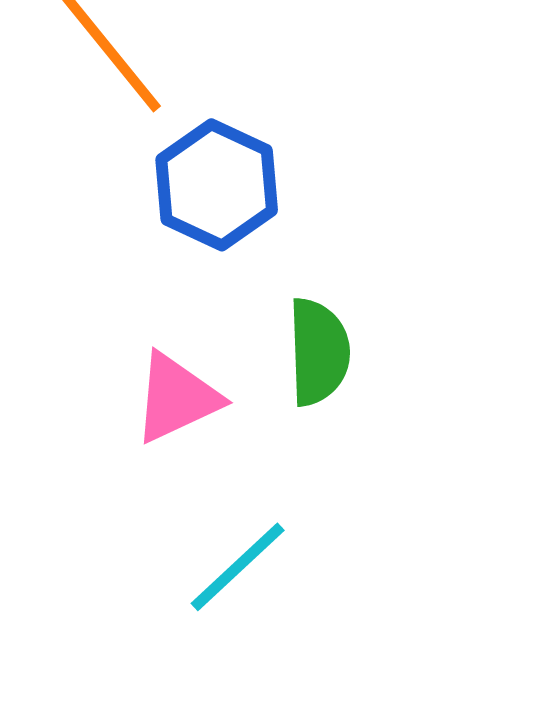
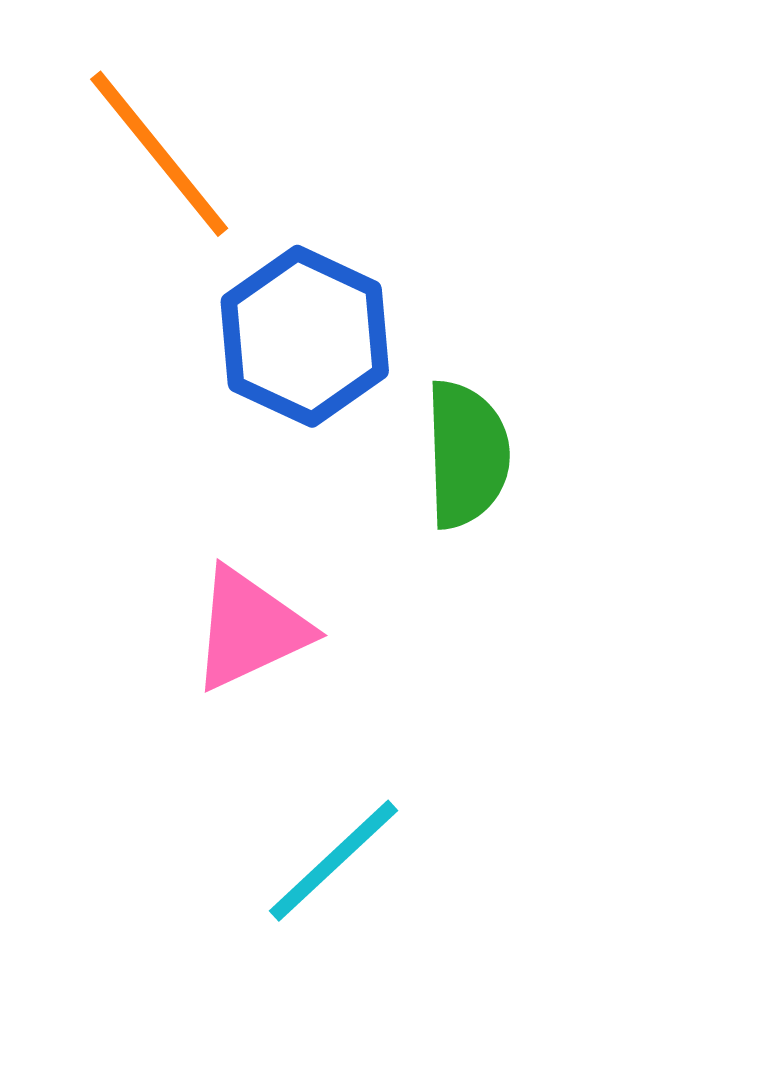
green semicircle: (319, 352) -> (467, 454), moved

